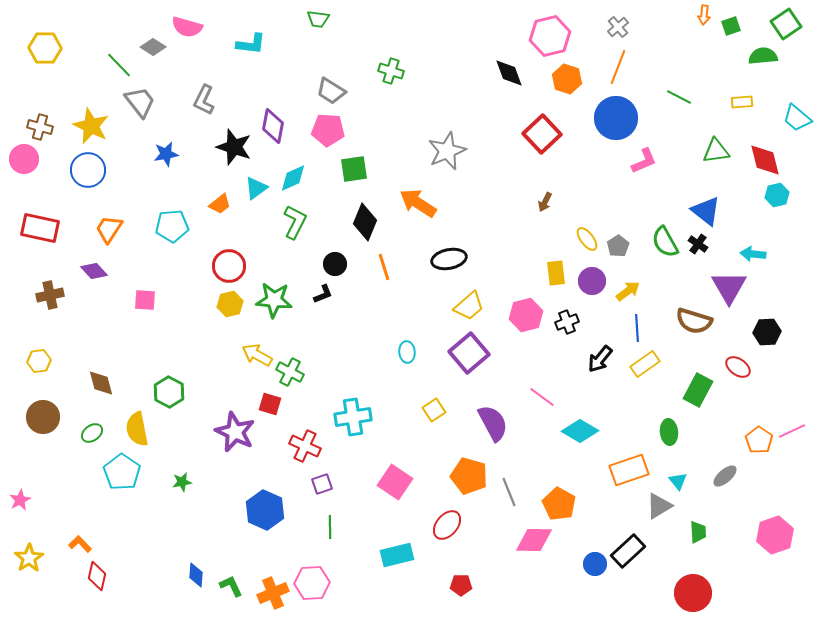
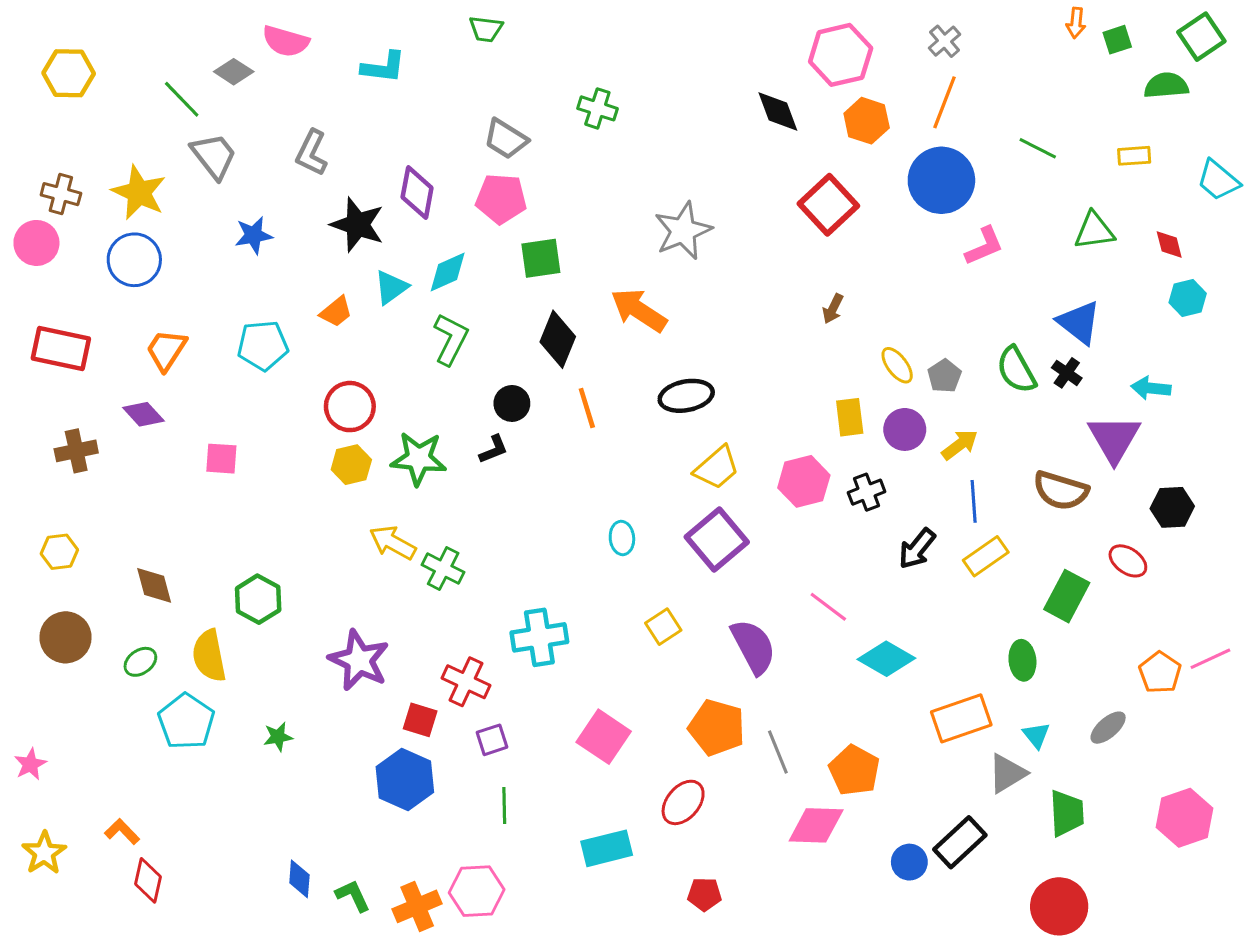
red diamond: (765, 160) -> (1169, 244), size x0.6
red square: (270, 404) -> (420, 720), moved
green trapezoid: (698, 532) -> (1067, 813), size x1.4

